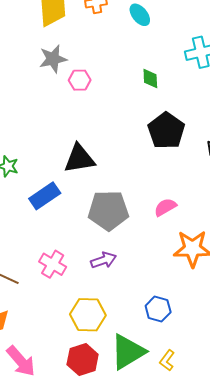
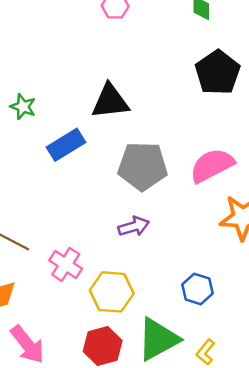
pink semicircle: (165, 207) -> (212, 165), size x1.6
pink cross: (53, 264) -> (66, 264), moved

